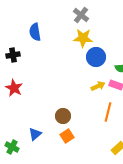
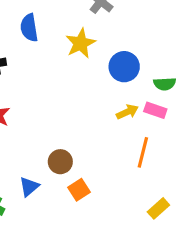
yellow star: (83, 38) -> (81, 43), moved, turned -30
brown circle: (63, 116) -> (60, 162), moved

